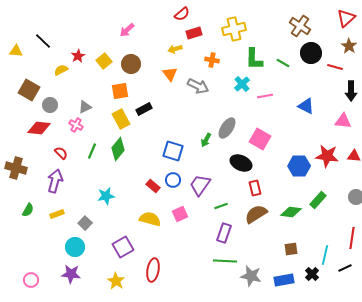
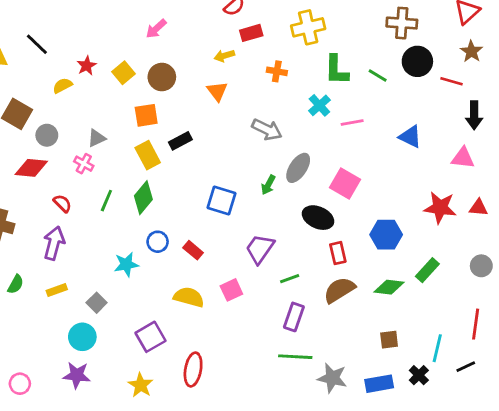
brown cross: (300, 26) -> (402, 23), turned -30
gray arrow: (198, 86) -> (267, 130), moved
blue hexagon: (299, 166) -> (386, 235), moved
blue circle: (173, 180) -> (158, 242), moved

